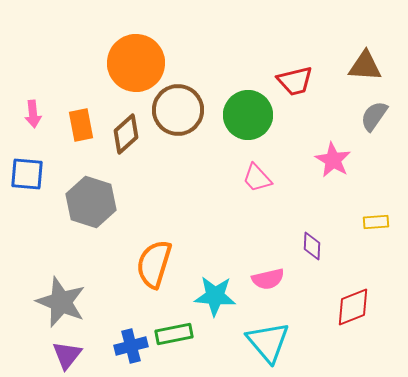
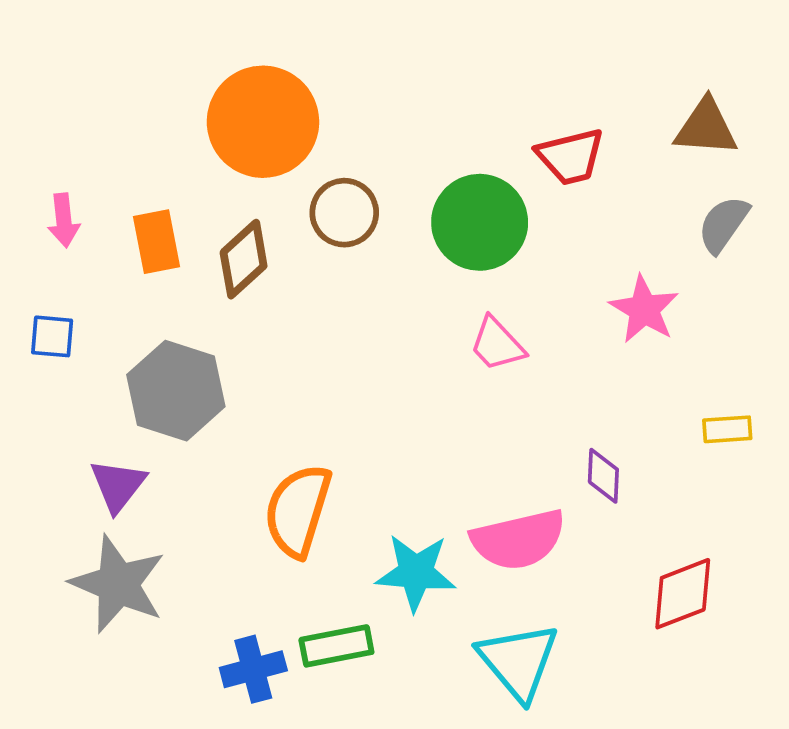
brown circle: (178, 110) -> (344, 213), size x0.7
blue square: (27, 174) -> (52, 336), size x0.7
pink semicircle: (268, 279) -> (518, 540), size x1.5
purple triangle: (67, 355) -> (118, 485), moved

